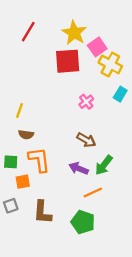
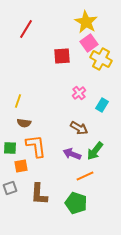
yellow star: (74, 33) -> (86, 22), moved
red square: (68, 61) -> (62, 56), size x0.7
cyan rectangle: (120, 94) -> (102, 105), moved

